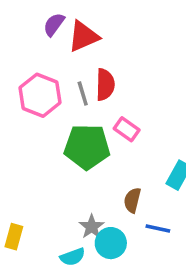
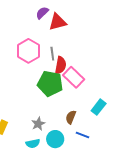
red semicircle: (105, 85) -> (60, 65), moved
pink rectangle: (127, 129) -> (74, 77), size x1.5
gray star: (92, 227) -> (38, 124), moved

